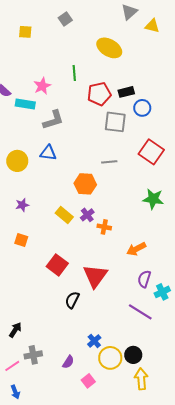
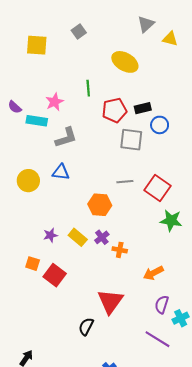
yellow square: (25, 32) -> (37, 45), size x1.5
red square: (151, 152) -> (157, 188), moved
purple star: (22, 205) -> (50, 235), moved
red square: (57, 265) -> (55, 275), moved

